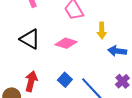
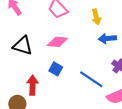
yellow arrow: (102, 30) -> (96, 17), moved
blue square: (65, 80) -> (56, 69), moved

